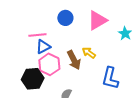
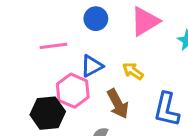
blue triangle: (43, 47) -> (92, 66), moved
brown arrow: (74, 60) -> (118, 104), moved

